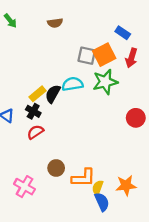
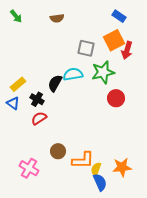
blue rectangle: (123, 33) -> (119, 16), moved
orange square: (104, 55) -> (114, 40), moved
yellow rectangle: (38, 94) -> (18, 84), moved
red circle: (136, 118) -> (116, 98), moved

